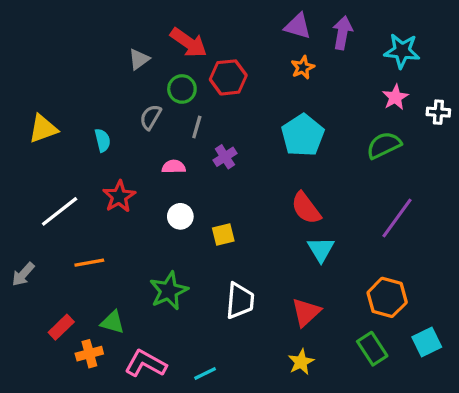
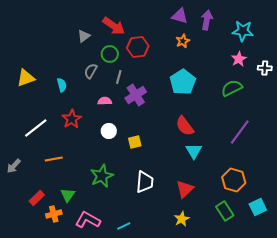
purple cross: (225, 157) -> (136, 95), size x1.5
green triangle: (112, 322) -> (68, 195), turned 49

